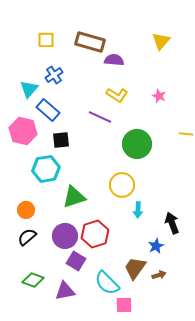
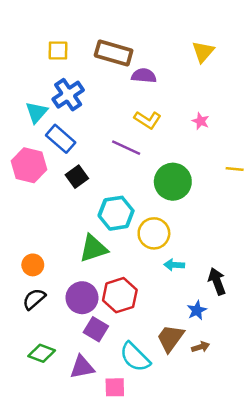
blue cross: (54, 75) -> (68, 95), size x1.4
black square: (61, 140) -> (77, 177), turned -30
cyan hexagon: (46, 169) -> (116, 213), moved
cyan arrow: (138, 210) -> (174, 265), turned 91
pink square: (124, 305) -> (115, 387), moved

